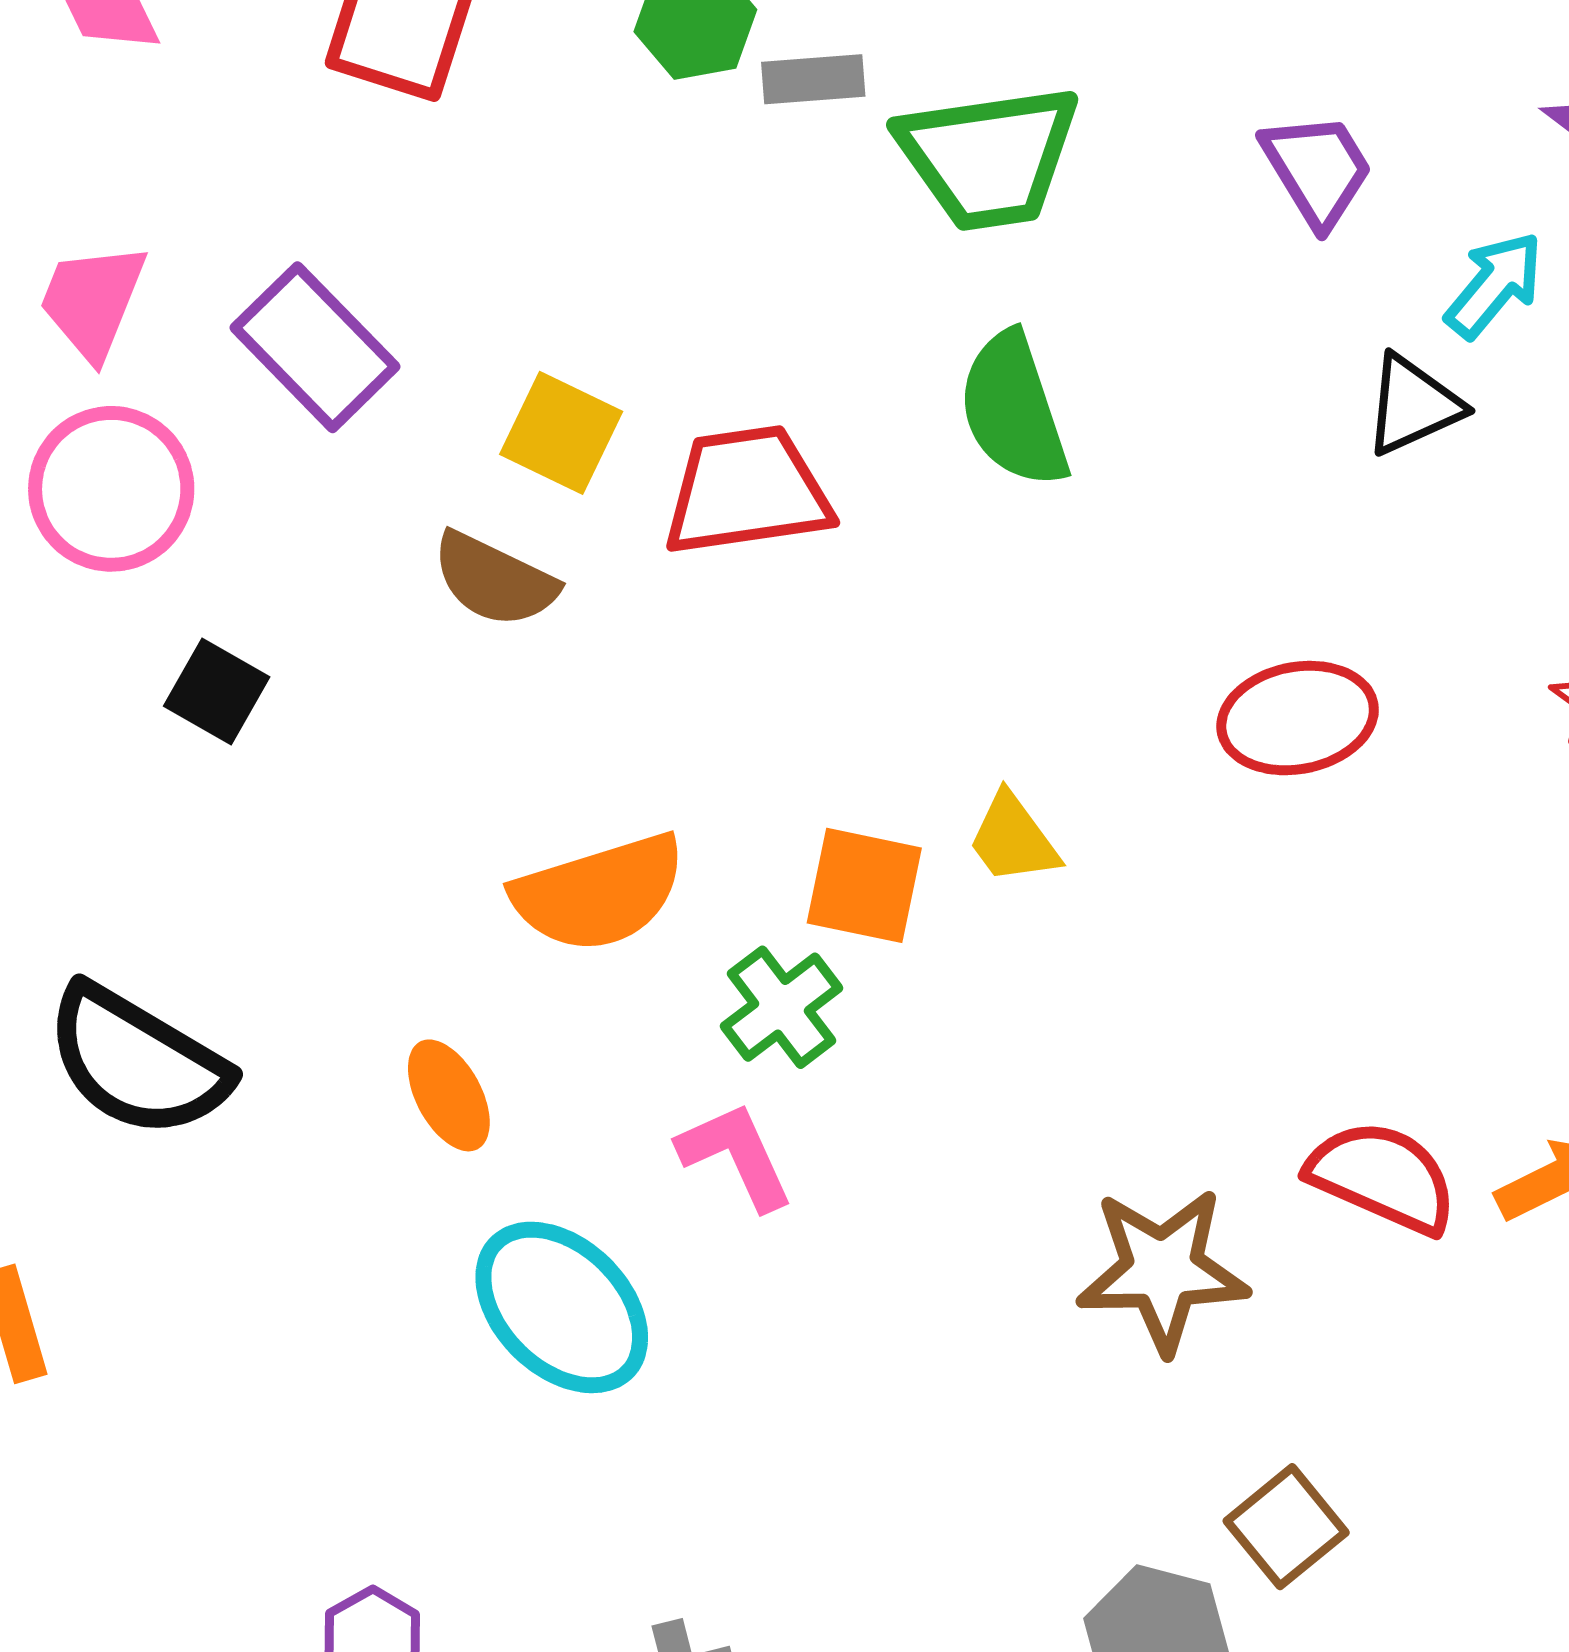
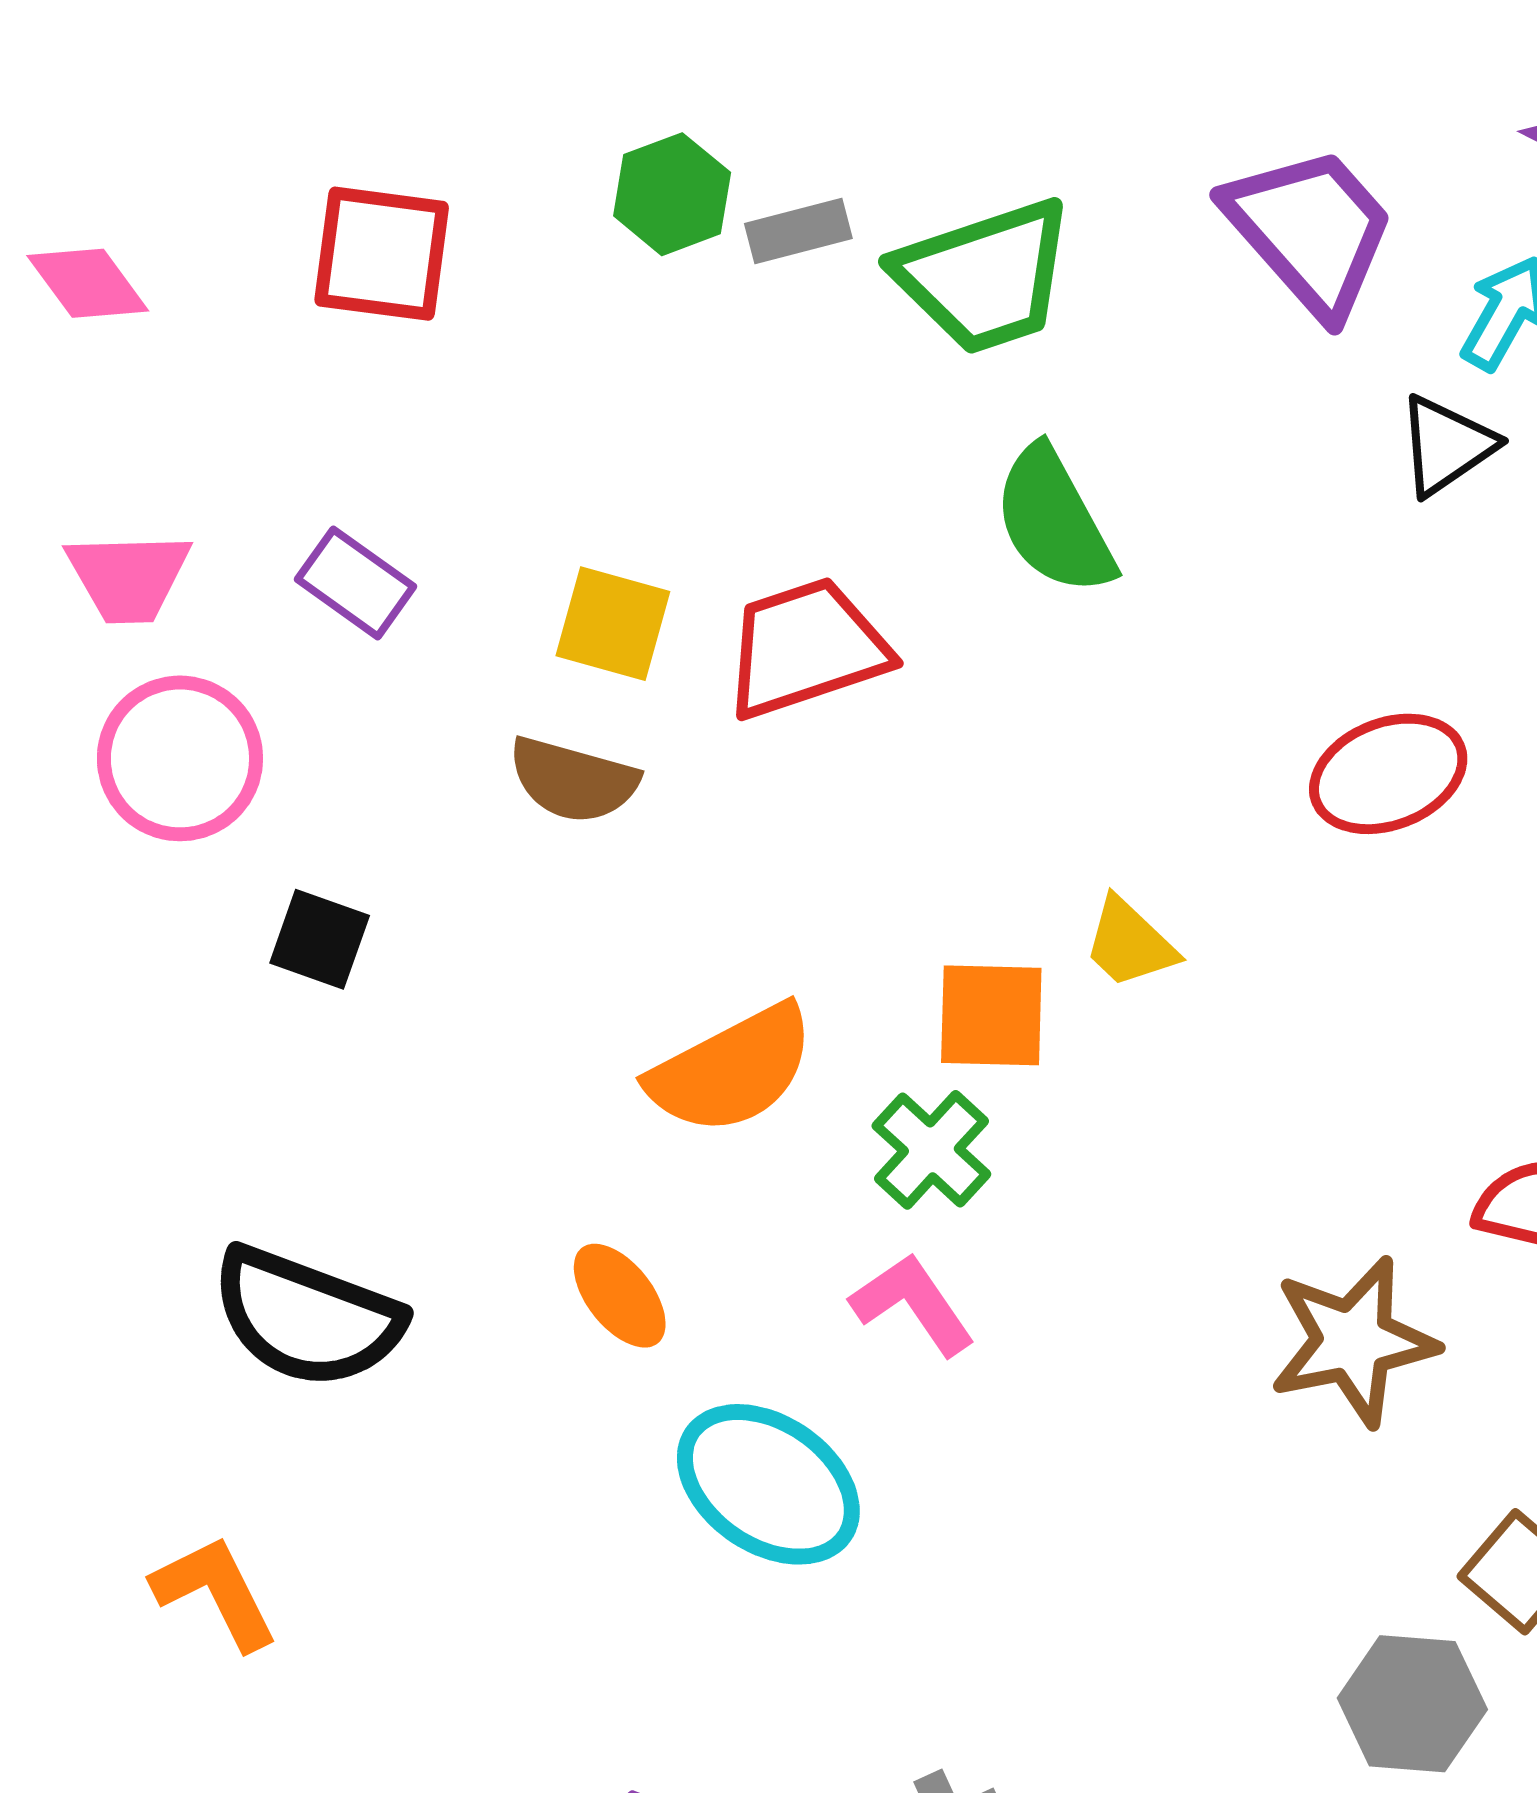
purple trapezoid: (1317, 170) -> (1310, 231), size x1.5
pink trapezoid: (93, 301) -> (128, 577), turned -103
purple rectangle: (315, 347) -> (355, 583), size x0.7

